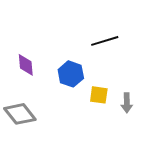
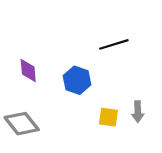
yellow square: (99, 95) -> (108, 117), moved

